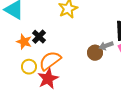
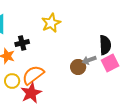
black cross: (39, 37) -> (22, 43), moved, turned 32

